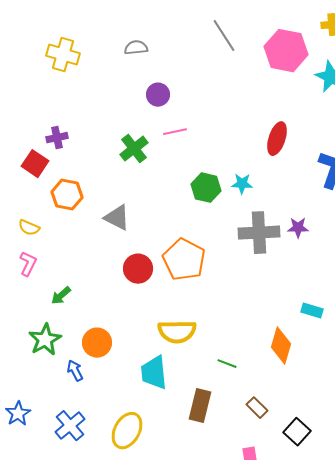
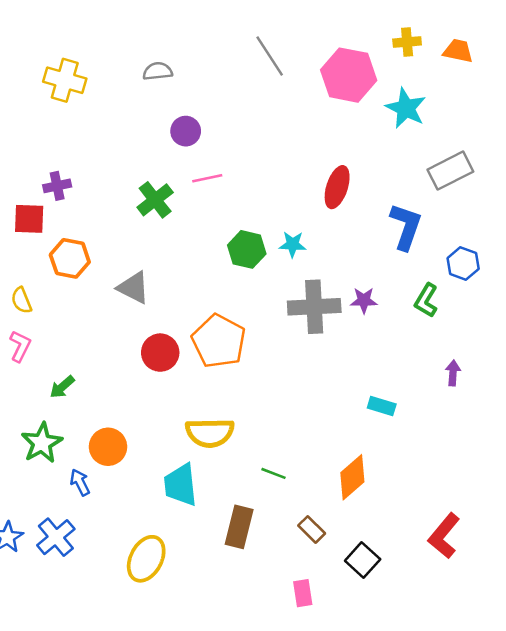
red square: (35, 164) -> (29, 219), turned -32
yellow semicircle: (29, 228) -> (21, 300), turned 45
orange diamond: (281, 346) -> (352, 477), moved, turned 33
blue cross: (70, 426) -> (56, 537), moved

